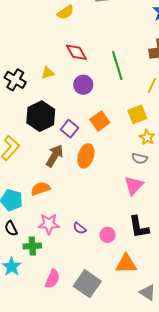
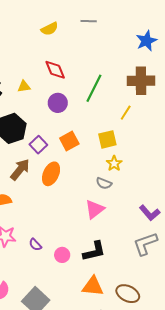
green line: (117, 65) -> (94, 88), turned 36
black L-shape: (139, 227) -> (94, 251), turned -100
orange triangle: (126, 264) -> (93, 286), moved

